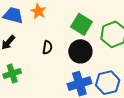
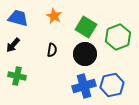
orange star: (38, 11) -> (54, 16), moved
green cross: (12, 74) -> (17, 76), turned 30

